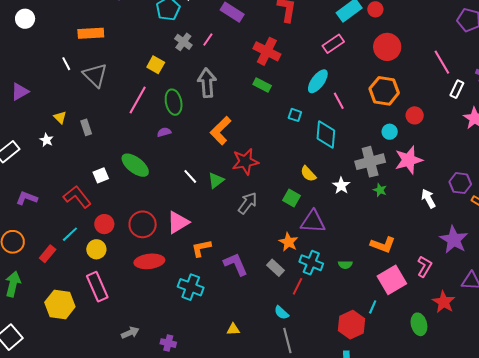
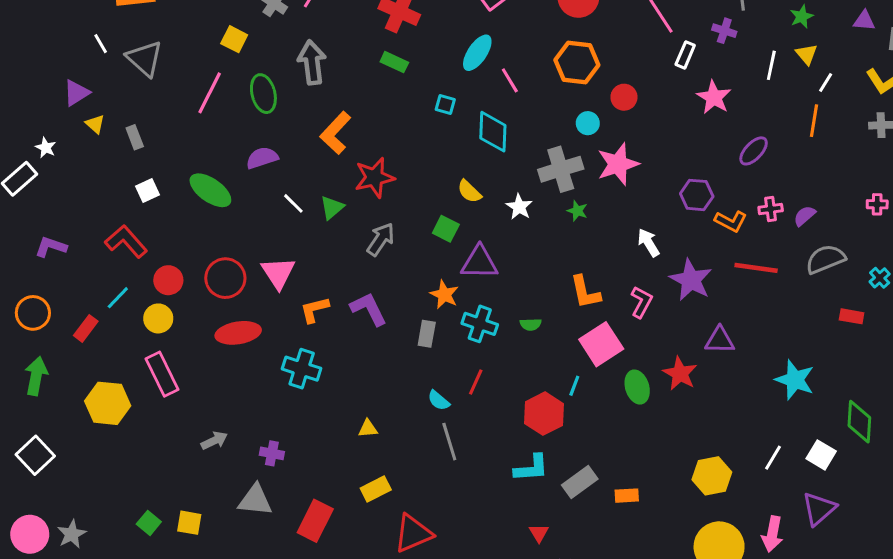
purple triangle: (20, 92) -> (76, 93), moved
purple semicircle: (164, 132) -> (262, 158), moved, size x1.5
white star: (46, 140) -> (46, 148), moved
white square: (101, 175) -> (148, 190), moved
white arrow: (428, 199) -> (648, 243), moved
pink triangle: (178, 222) -> (278, 273), turned -30
orange L-shape: (383, 245) -> (585, 292), turned 60
purple L-shape: (236, 264) -> (369, 309), moved
pink L-shape: (425, 267) -> (641, 302), moved
gray rectangle: (275, 268) -> (427, 334), turned 60
red line: (298, 286) -> (476, 382), moved
green ellipse: (419, 324) -> (637, 387), moved

